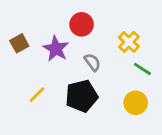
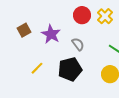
red circle: (82, 24) -> (82, 15), moved
yellow cross: (129, 42) -> (105, 16), moved

